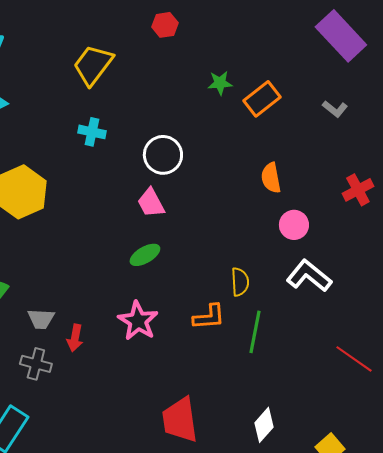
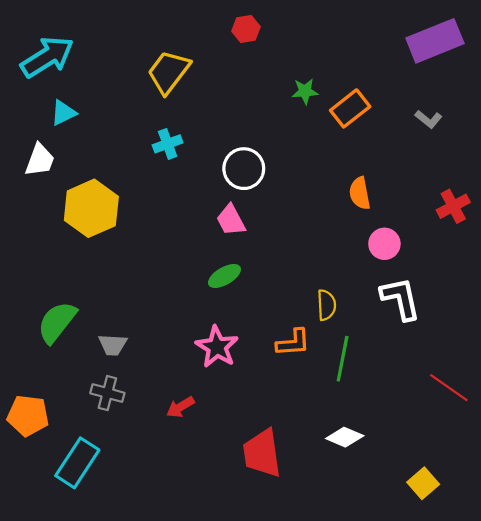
purple rectangle: (341, 36) -> (435, 41), turned -69
cyan cross: (92, 132) -> (168, 144), turned -32
white L-shape: (309, 276) -> (401, 299), turned 39
red arrow: (75, 338) -> (180, 407), moved, turned 48
white diamond: (264, 425) -> (345, 437), moved, turned 72

